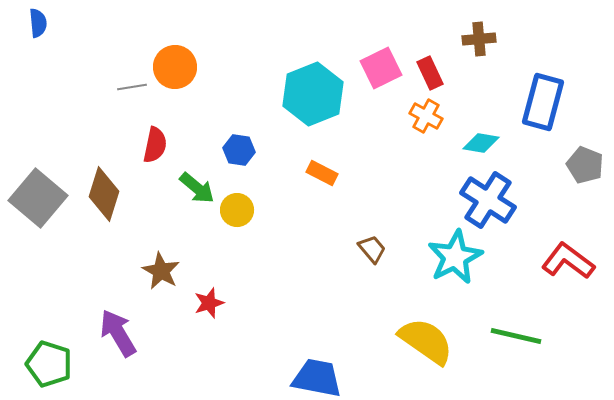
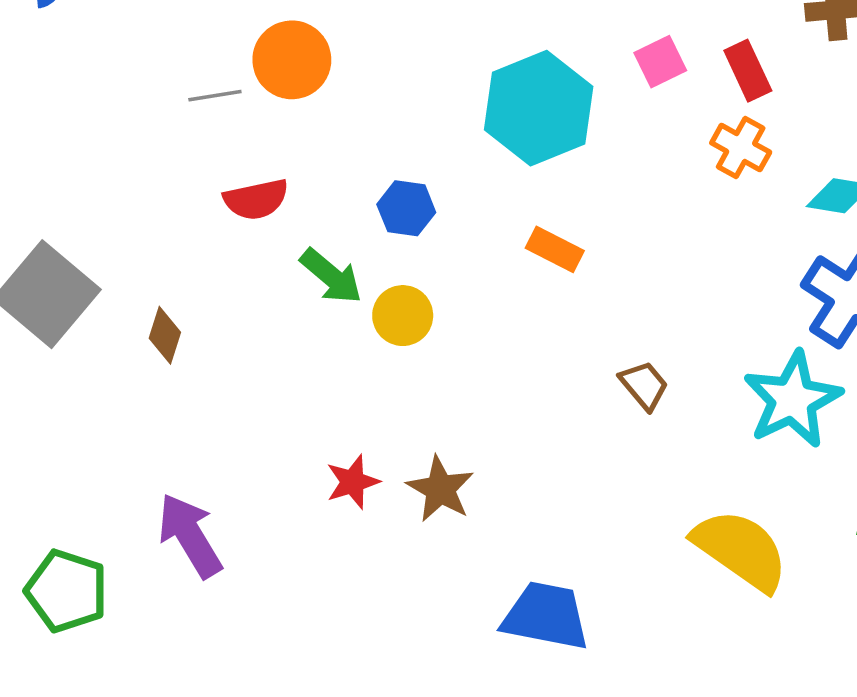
pink square: (381, 68) -> (660, 62), size x0.7
red semicircle: (155, 145) -> (256, 199), turned 66
brown diamond: (104, 194) -> (165, 335), moved, size x0.6
brown star: (161, 271) -> (440, 489), moved

